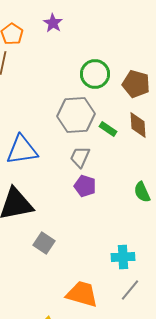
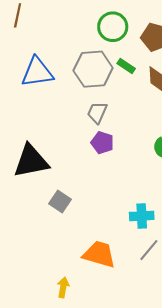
green rectangle: (108, 129) -> (126, 66), moved
blue triangle: (22, 150) -> (37, 72), moved

